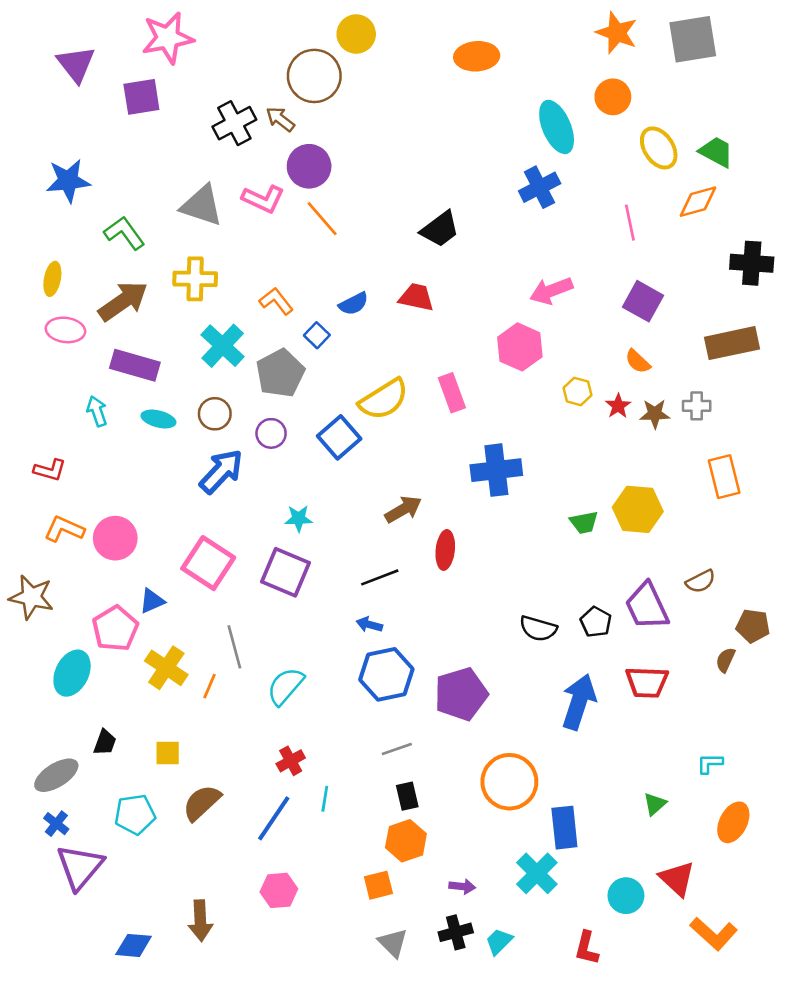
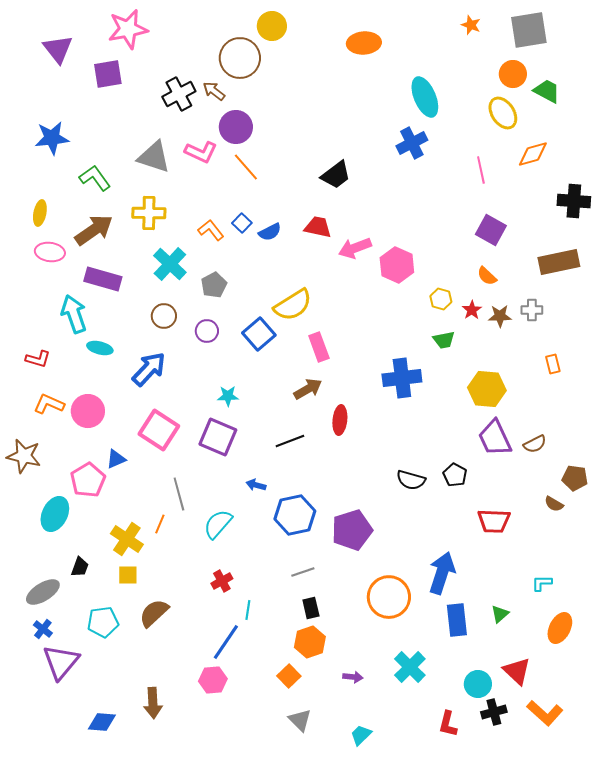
orange star: (617, 33) -> (471, 25), size x0.6
orange circle: (613, 97) -> (513, 74), moved
green trapezoid: (716, 152) -> (547, 91), moved
pink arrow: (551, 291) -> (355, 248), moved
blue square: (317, 335) -> (242, 223), moved
gray pentagon: (280, 373) -> (214, 285), size x0.7
pink rectangle: (452, 393) -> (319, 347), moved
cyan arrow: (97, 411) -> (74, 314), size x1.6
cyan ellipse: (158, 419) -> (100, 348), moved
blue cross: (496, 470) -> (402, 378), moved
blue arrow: (221, 471) -> (149, 369), moved
orange rectangle: (724, 477) -> (553, 364), size x0.6
green trapezoid: (584, 522) -> (444, 340), moved
purple trapezoid: (647, 606) -> (495, 438), moved
blue arrow: (369, 625) -> (256, 485), moved
brown semicircle: (725, 660) -> (554, 504), turned -84
yellow cross: (166, 668) -> (127, 539), moved
blue arrow: (579, 702) -> (442, 573), moved
blue line: (274, 818) -> (226, 642), moved
blue rectangle: (564, 828) -> (457, 620), moved
orange square: (378, 885) -> (289, 676), turned -30
black cross: (456, 932) -> (494, 712), moved
cyan trapezoid: (499, 941) -> (361, 735), moved

